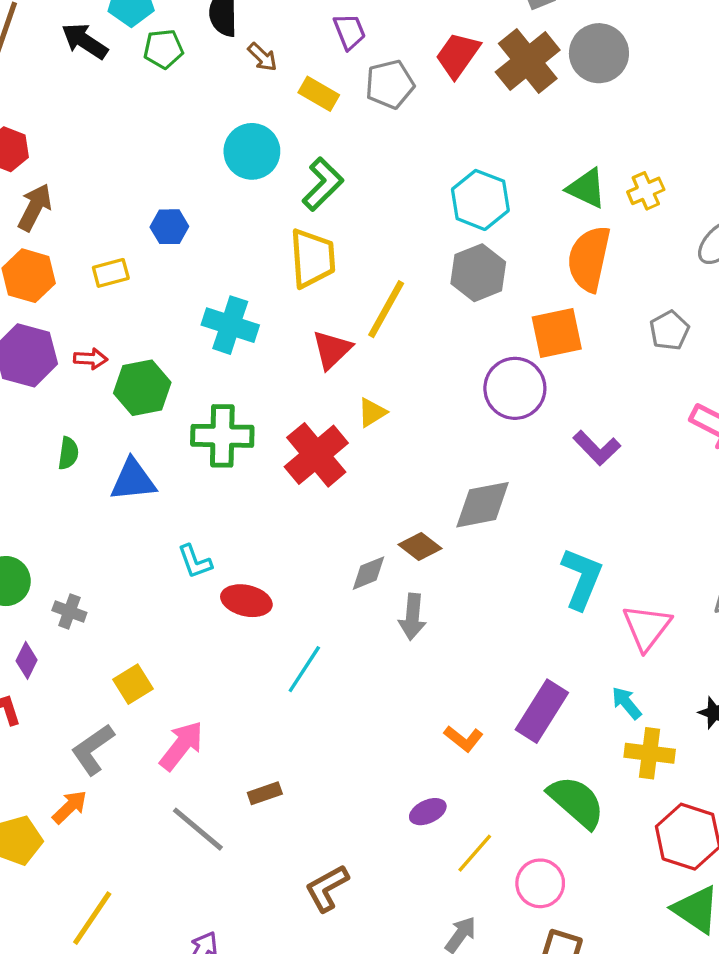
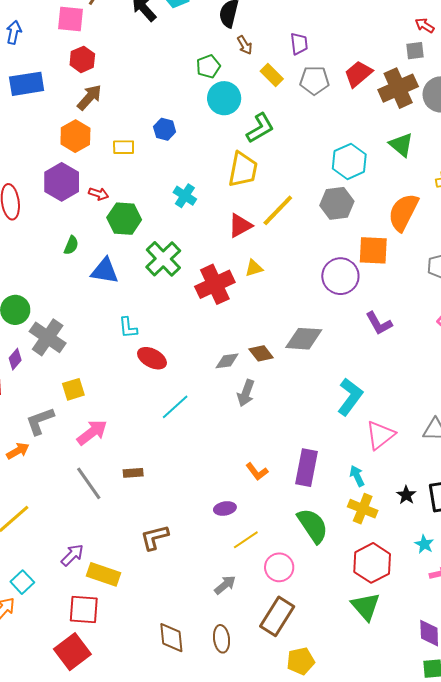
green pentagon: (163, 49) -> (208, 66), moved, turned -30
green triangle: (586, 188) -> (401, 145), moved
cyan cross: (230, 325) -> (185, 196), size x0.7
green cross: (222, 436) -> (163, 259), turned 30
gray cross: (69, 611) -> (48, 337), size x1.8
purple rectangle: (542, 711) -> (307, 468), turned -36

